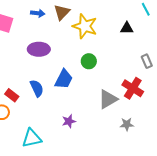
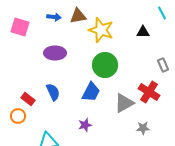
brown triangle: (62, 12) -> (78, 16), turned 36
green circle: (89, 61) -> (105, 65), size x1.6
blue trapezoid: (64, 79) -> (91, 92), moved

